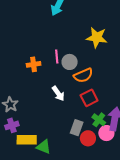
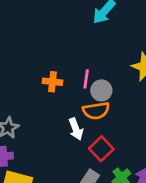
orange semicircle: (83, 75) -> (96, 111), moved
red square: (89, 98) -> (101, 149), moved, turned -30

